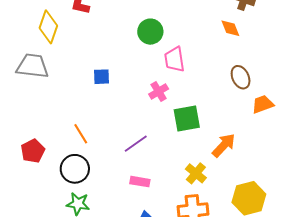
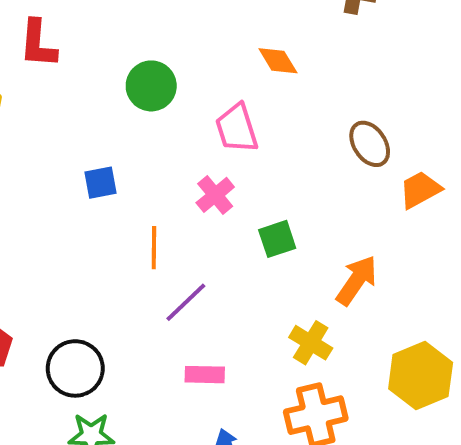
orange diamond: (230, 28) -> (278, 61), moved
green circle: (150, 32) -> (151, 86), moved
green square: (187, 118) -> (277, 239), size x0.7
orange line: (81, 134) -> (154, 248), moved, turned 40

